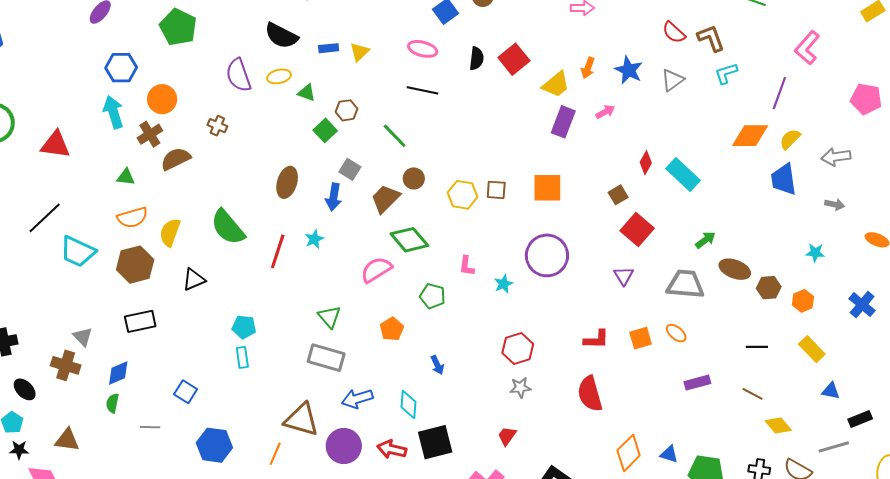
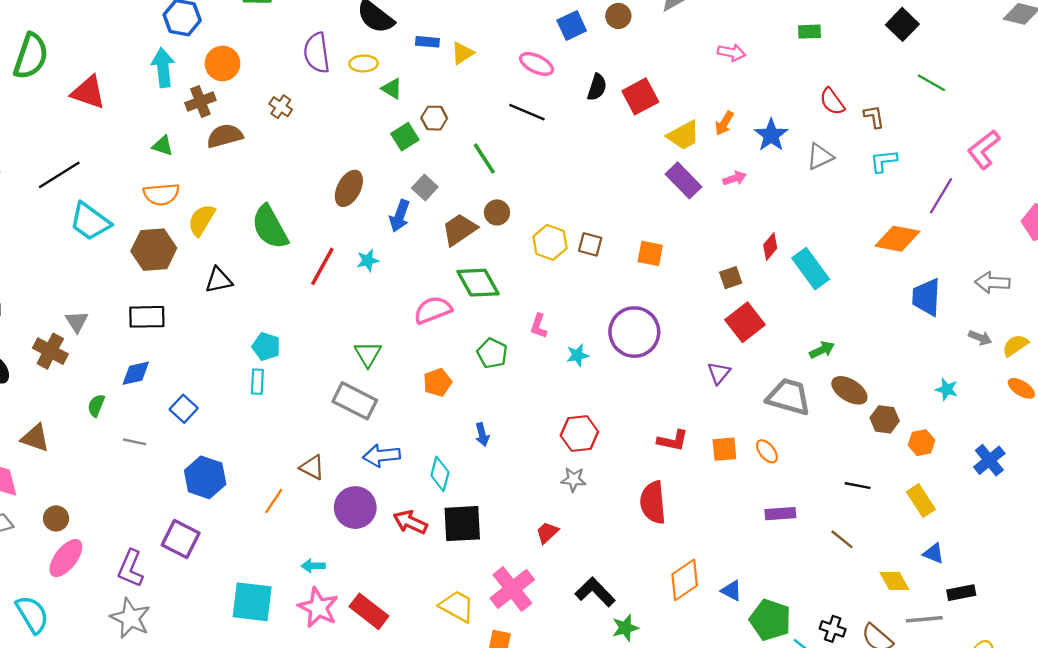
brown L-shape: (711, 38) -> (874, 117), size x0.7
purple rectangle: (563, 122) -> (683, 180), turned -76
yellow semicircle: (790, 139) -> (1015, 345), moved
orange square: (547, 188) -> (650, 253), size x0.7
blue diamond: (118, 373) -> (136, 373), moved
brown triangle: (302, 420) -> (312, 467), size x0.6
yellow diamond: (778, 426) -> (894, 581), moved

